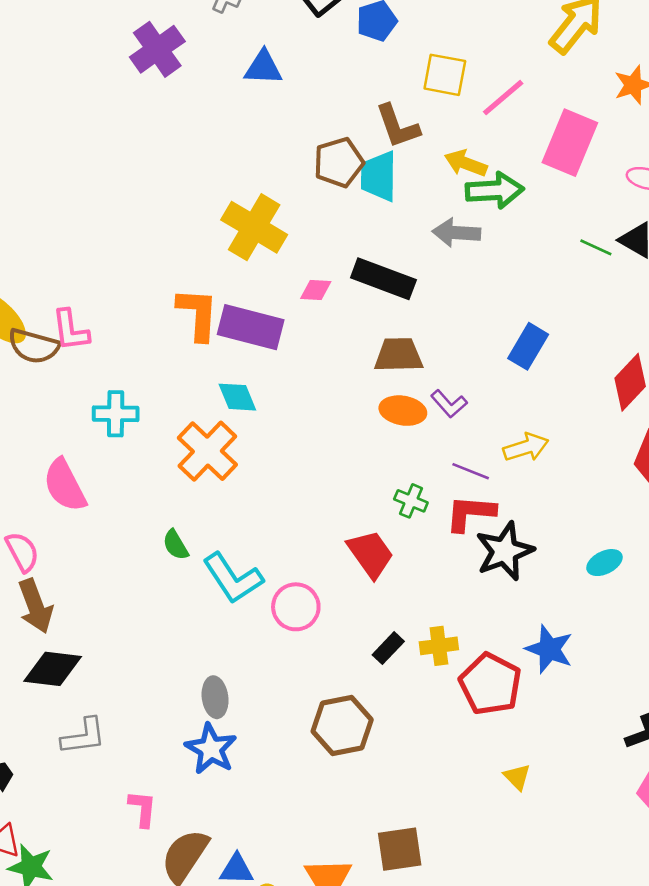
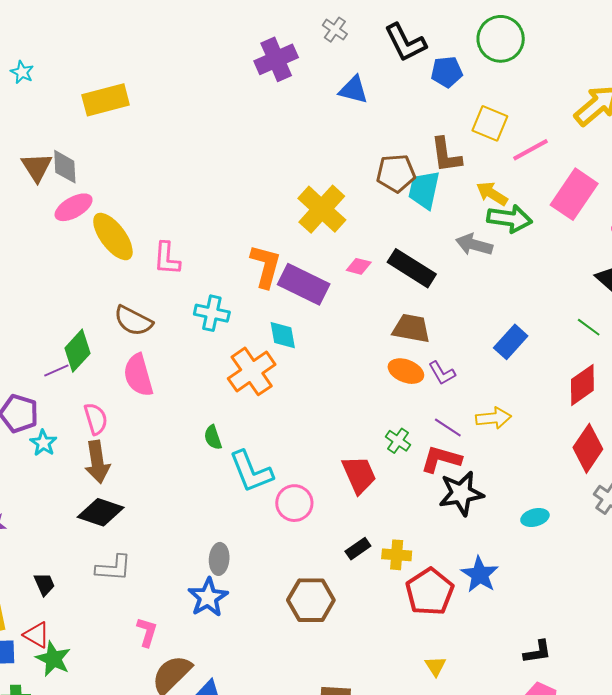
green line: (596, 247) -> (589, 327), moved
brown semicircle: (34, 346) -> (133, 321), moved
cyan cross: (116, 414) -> (212, 313), moved

